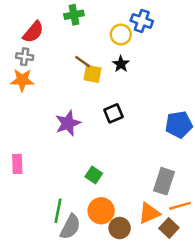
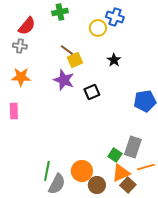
black star: (121, 64) -> (114, 60), moved
yellow square: (92, 74) -> (75, 60), turned -35
orange star: (22, 80) -> (21, 77), moved
purple star: (68, 123) -> (64, 80), moved, turned -30
pink rectangle: (17, 164) -> (14, 111), moved
green square: (94, 175) -> (115, 155), moved
brown square: (169, 228) -> (128, 185), moved

